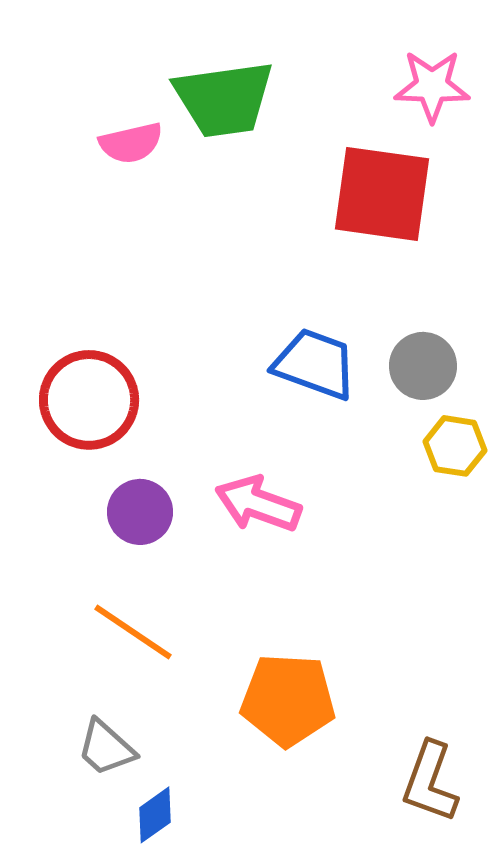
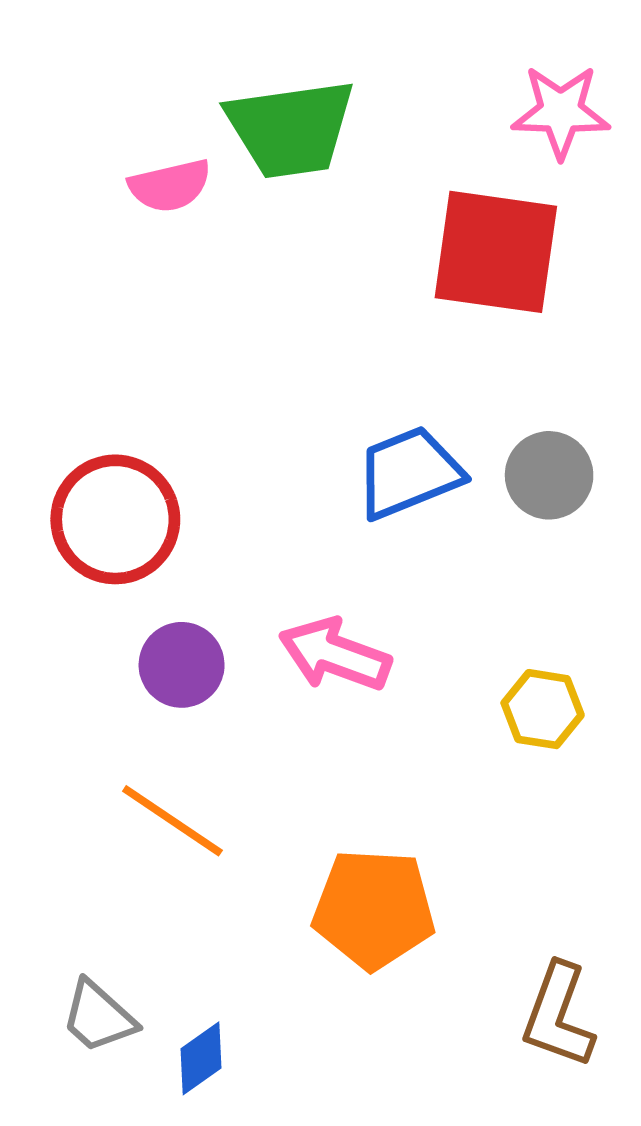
blue trapezoid: (315, 364) -> (409, 473), turned -42
yellow hexagon: (455, 446) -> (543, 709), moved
gray trapezoid: (106, 748) -> (98, 1017), moved

